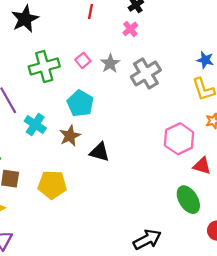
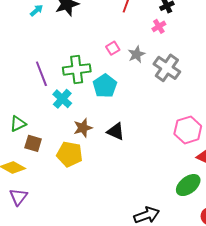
green cross: (44, 66) -> (77, 69), moved
gray cross: (146, 74) -> (167, 68), turned -32
brown star: (70, 136) -> (83, 128), moved
green ellipse: (188, 200) -> (188, 185), turned 75

